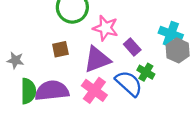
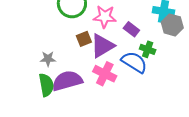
brown square: (60, 49) -> (84, 39), moved
gray star: (15, 60) -> (48, 59), moved

